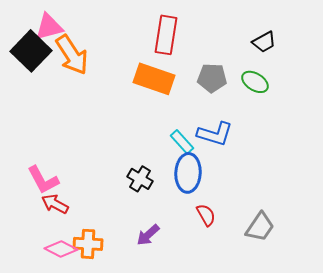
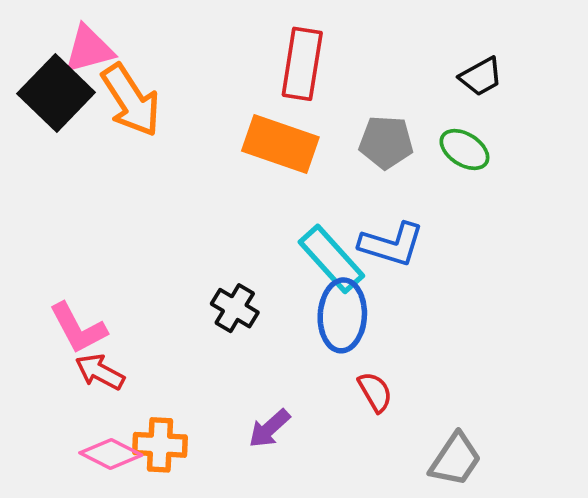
cyan rectangle: (182, 142) -> (331, 259), size x1.5
black cross: (140, 179) -> (235, 308), moved
gray trapezoid: (260, 227) -> (455, 459), moved

